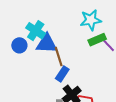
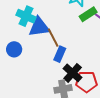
blue circle: (19, 45) -> (14, 49), moved

